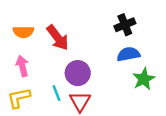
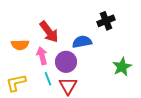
orange semicircle: (23, 32) -> (20, 45), moved
blue semicircle: (128, 54) -> (82, 42), moved
pink arrow: (22, 66) -> (42, 56), moved

